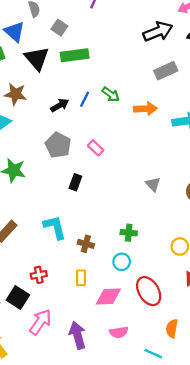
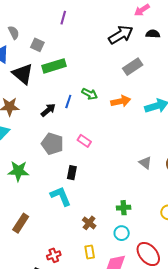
gray triangle: (153, 184) -> (145, 163), moved
cyan L-shape: (55, 227) -> (61, 196), moved
brown cross: (86, 244) -> (89, 223), turned 32

